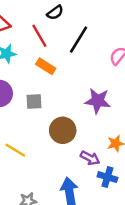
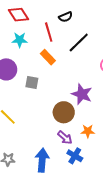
brown circle: (63, 130) -> (64, 112), moved

